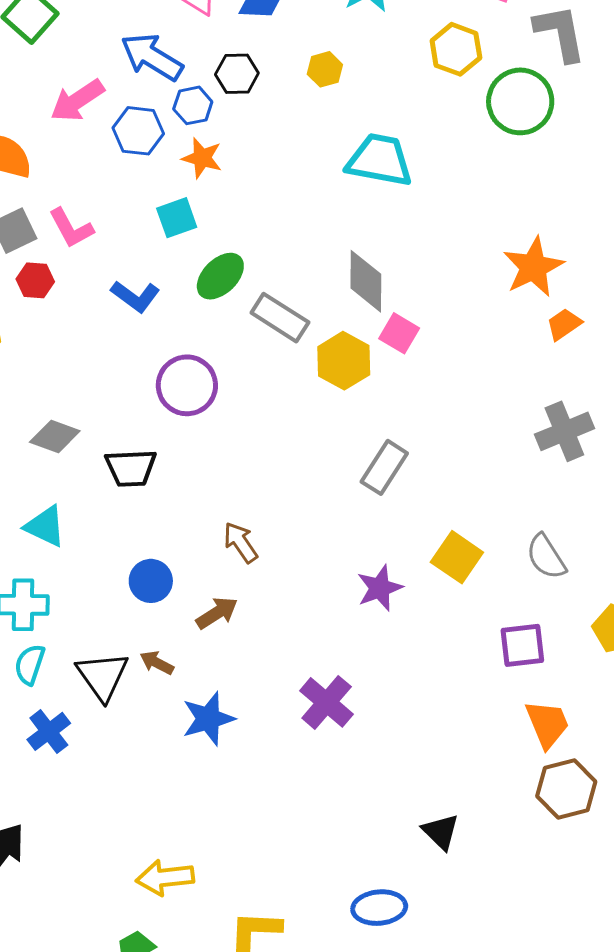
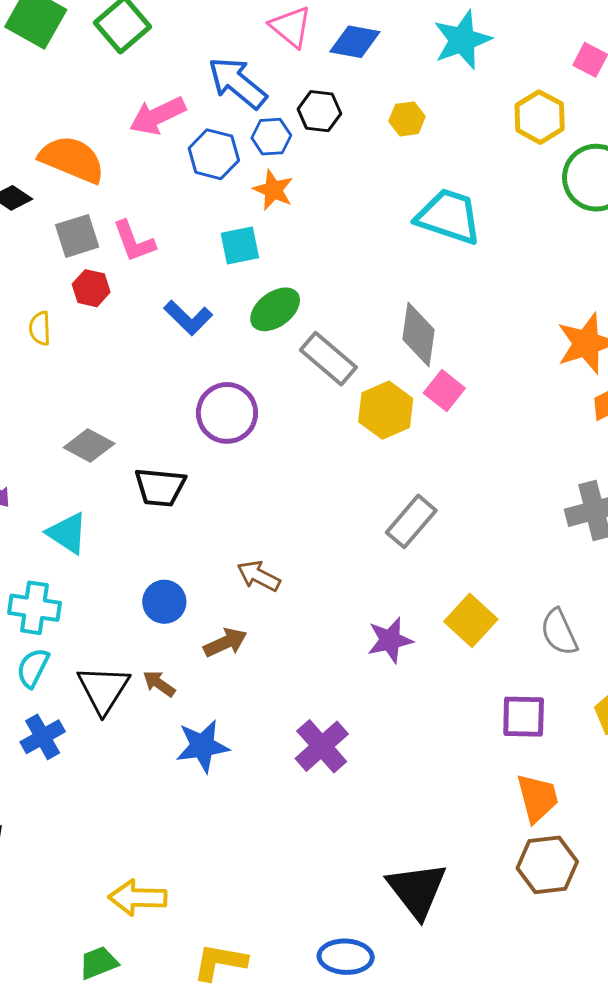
brown arrow: (241, 542) -> (259, 576), turned -36
black triangle: (441, 832) -> (417, 890), size x1.6

